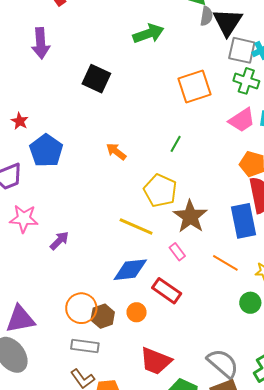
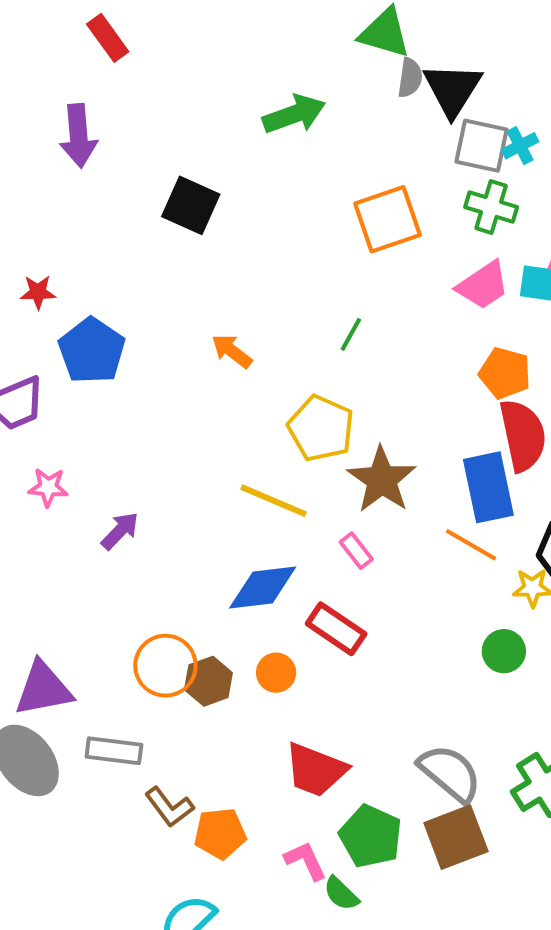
red star: (20, 121) -> (38, 292), turned -30
pink star: (24, 219) -> (48, 487), size x0.7
orange line: (225, 263) -> (471, 545), moved
gray rectangle: (85, 346) -> (114, 751), moved

